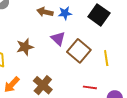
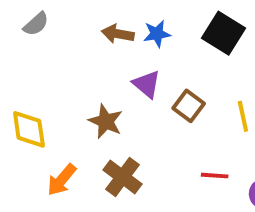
brown star: (25, 47) -> (106, 121), moved, turned -30
brown square: (79, 51) -> (189, 106), size x0.7

